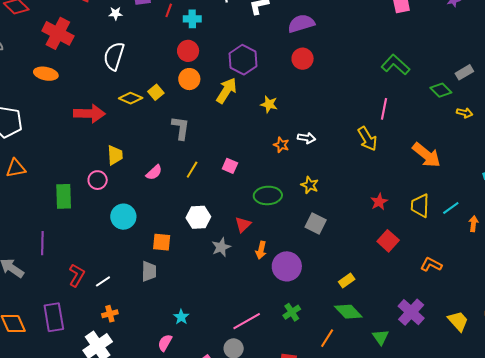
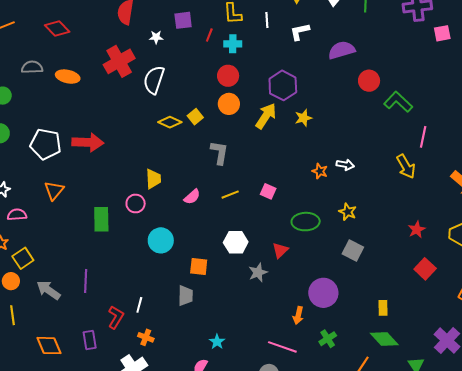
red cross: (58, 33) -> (119, 61), moved, turned 32
red circle: (303, 59) -> (369, 81), moved
green L-shape: (396, 65) -> (398, 102), moved
orange ellipse: (46, 74) -> (68, 77), moved
yellow star: (269, 104) -> (303, 118), moved, turned -30
red arrow: (89, 114) -> (88, 142), moved
orange triangle: (16, 168) -> (54, 190), turned -40
yellow line: (192, 170) -> (230, 195), turned 36
purple line: (42, 243) -> (86, 281), moved
orange arrow: (261, 250) -> (298, 315), moved
red L-shape: (77, 275) -> (116, 317), moved
white line: (103, 281) -> (139, 305), turned -42
yellow rectangle: (347, 281) -> (383, 308), turned -56
orange cross: (110, 314) -> (146, 337), turned 35
purple rectangle: (54, 317) -> (90, 340), size x0.7
pink line: (247, 321) -> (282, 347), turned 48

